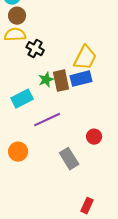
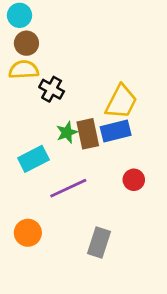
red circle: (94, 137) -> (134, 180), moved
gray rectangle: (69, 159) -> (99, 242), turned 50

